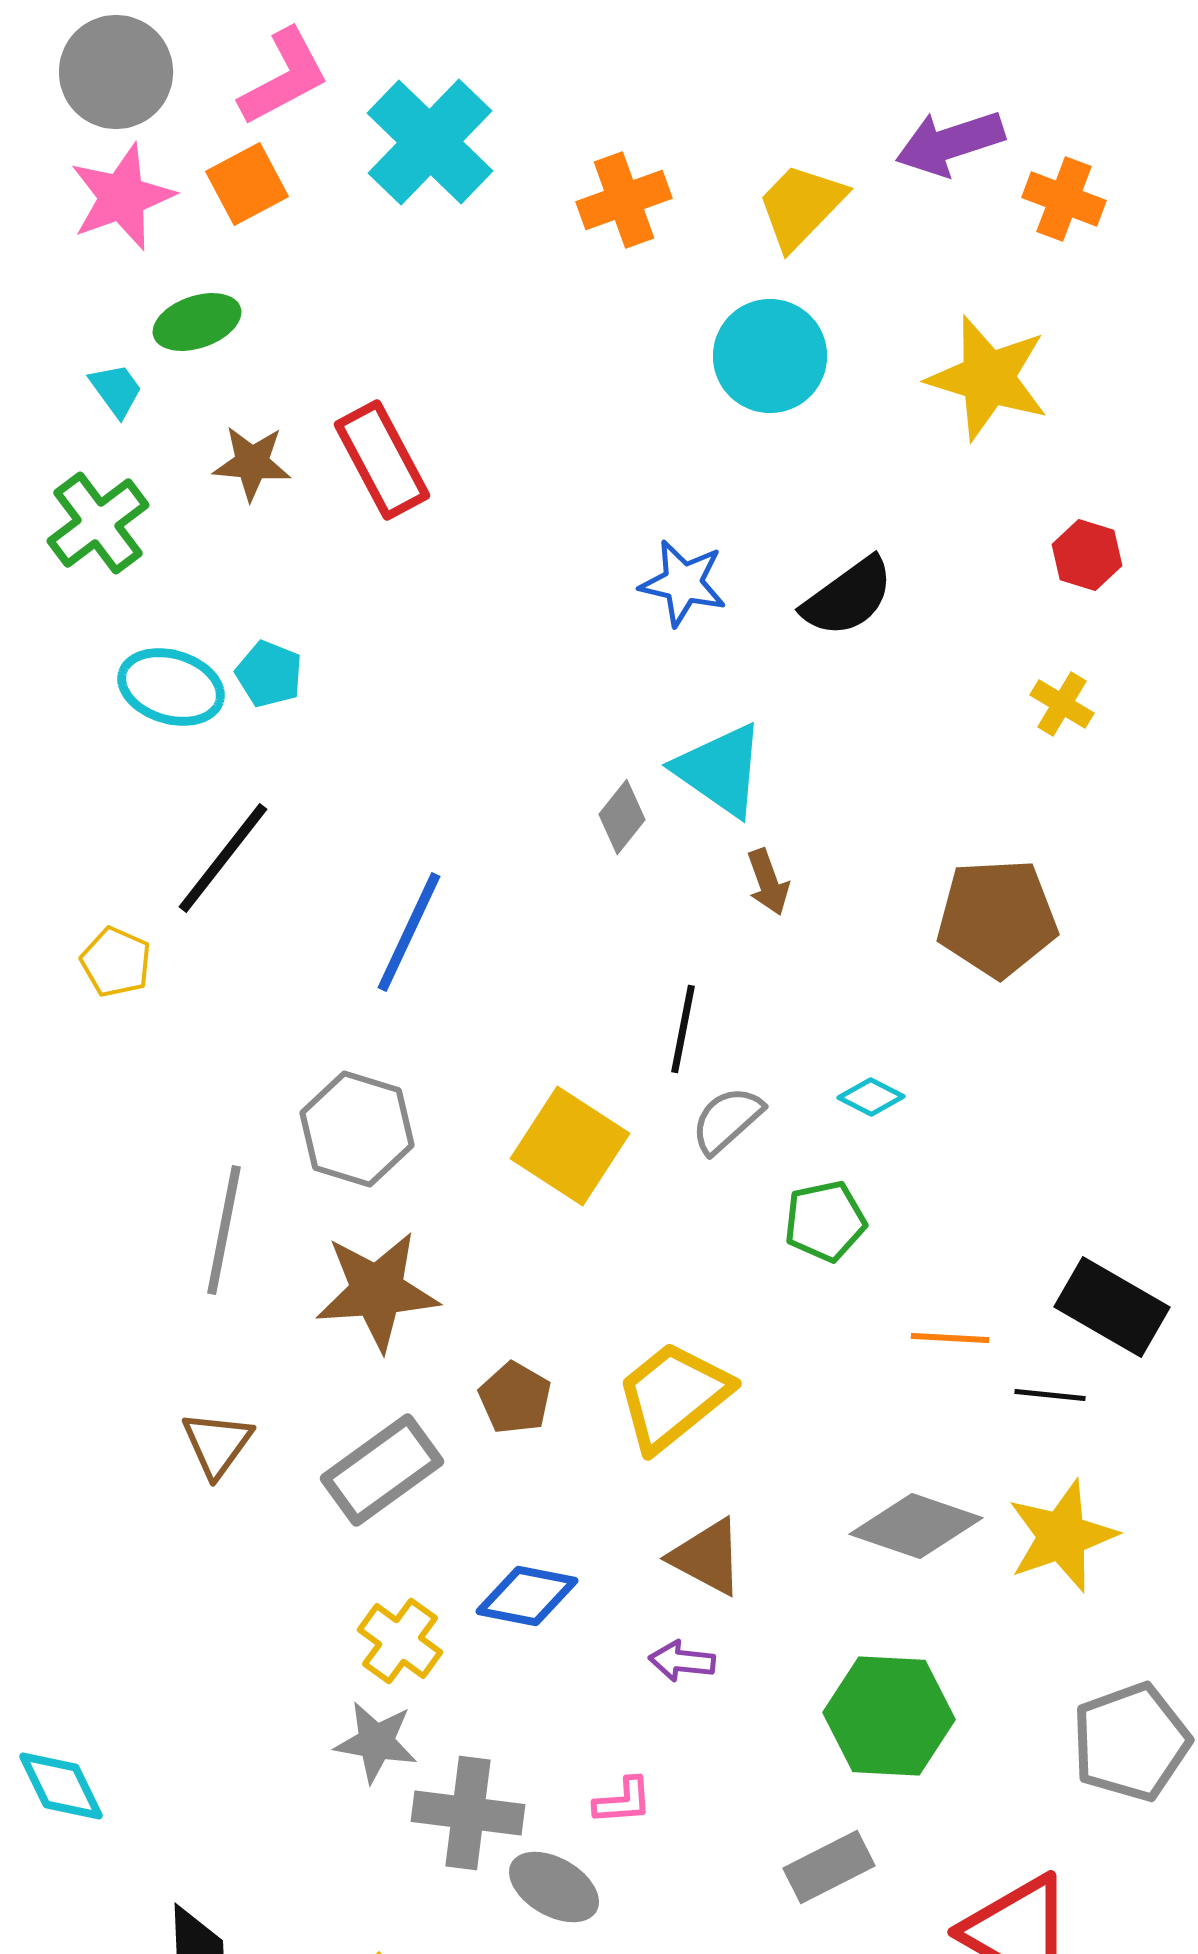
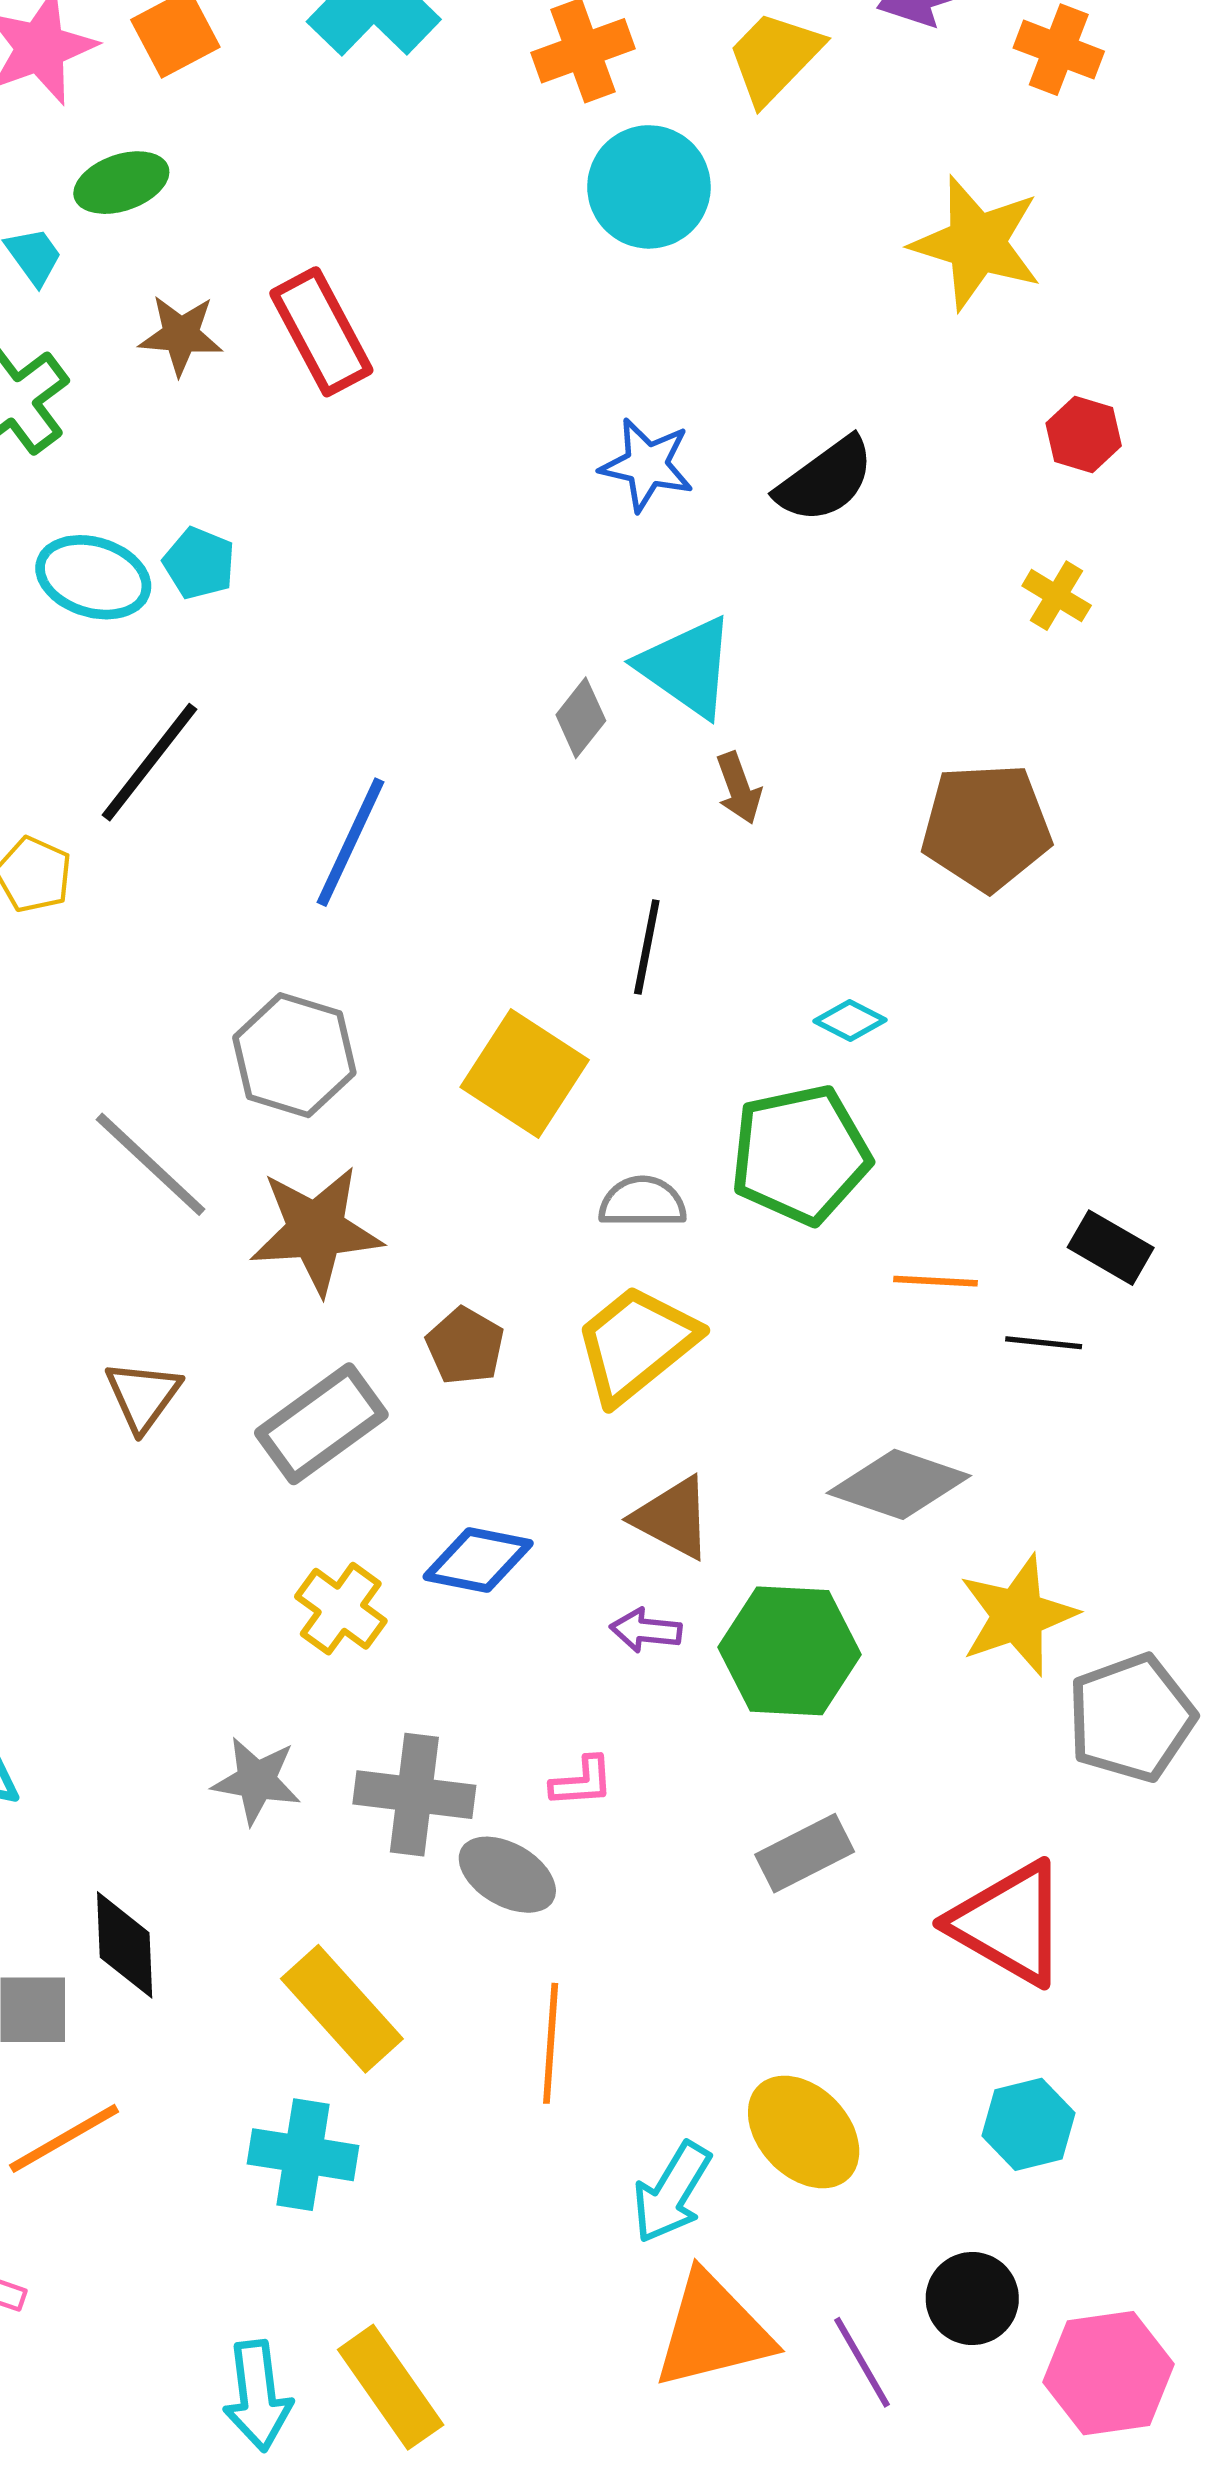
cyan circle: (770, 356) -> (649, 187), moved
gray semicircle: (727, 1120) -> (642, 1202), moved, turned 42
green pentagon: (825, 1221) -> (800, 1155), size x1.6
gray line: (224, 1230) -> (151, 1164), turned -58
black rectangle: (1112, 1307) -> (1111, 1248), size x0.7
yellow star: (1062, 1536) -> (1018, 1615), moved
green hexagon: (889, 1716) -> (790, 1651), moved
gray star: (376, 1742) -> (256, 1781), moved

